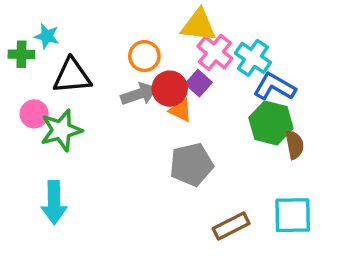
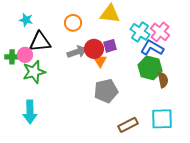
pink cross: (215, 52) -> (160, 32), moved
green cross: (21, 54) -> (12, 57), moved
orange circle: (144, 56) -> (73, 23), moved
purple square: (199, 83) -> (110, 46), turned 32
orange triangle: (181, 110) -> (100, 61), turned 32
pink circle: (34, 114) -> (25, 55), moved

